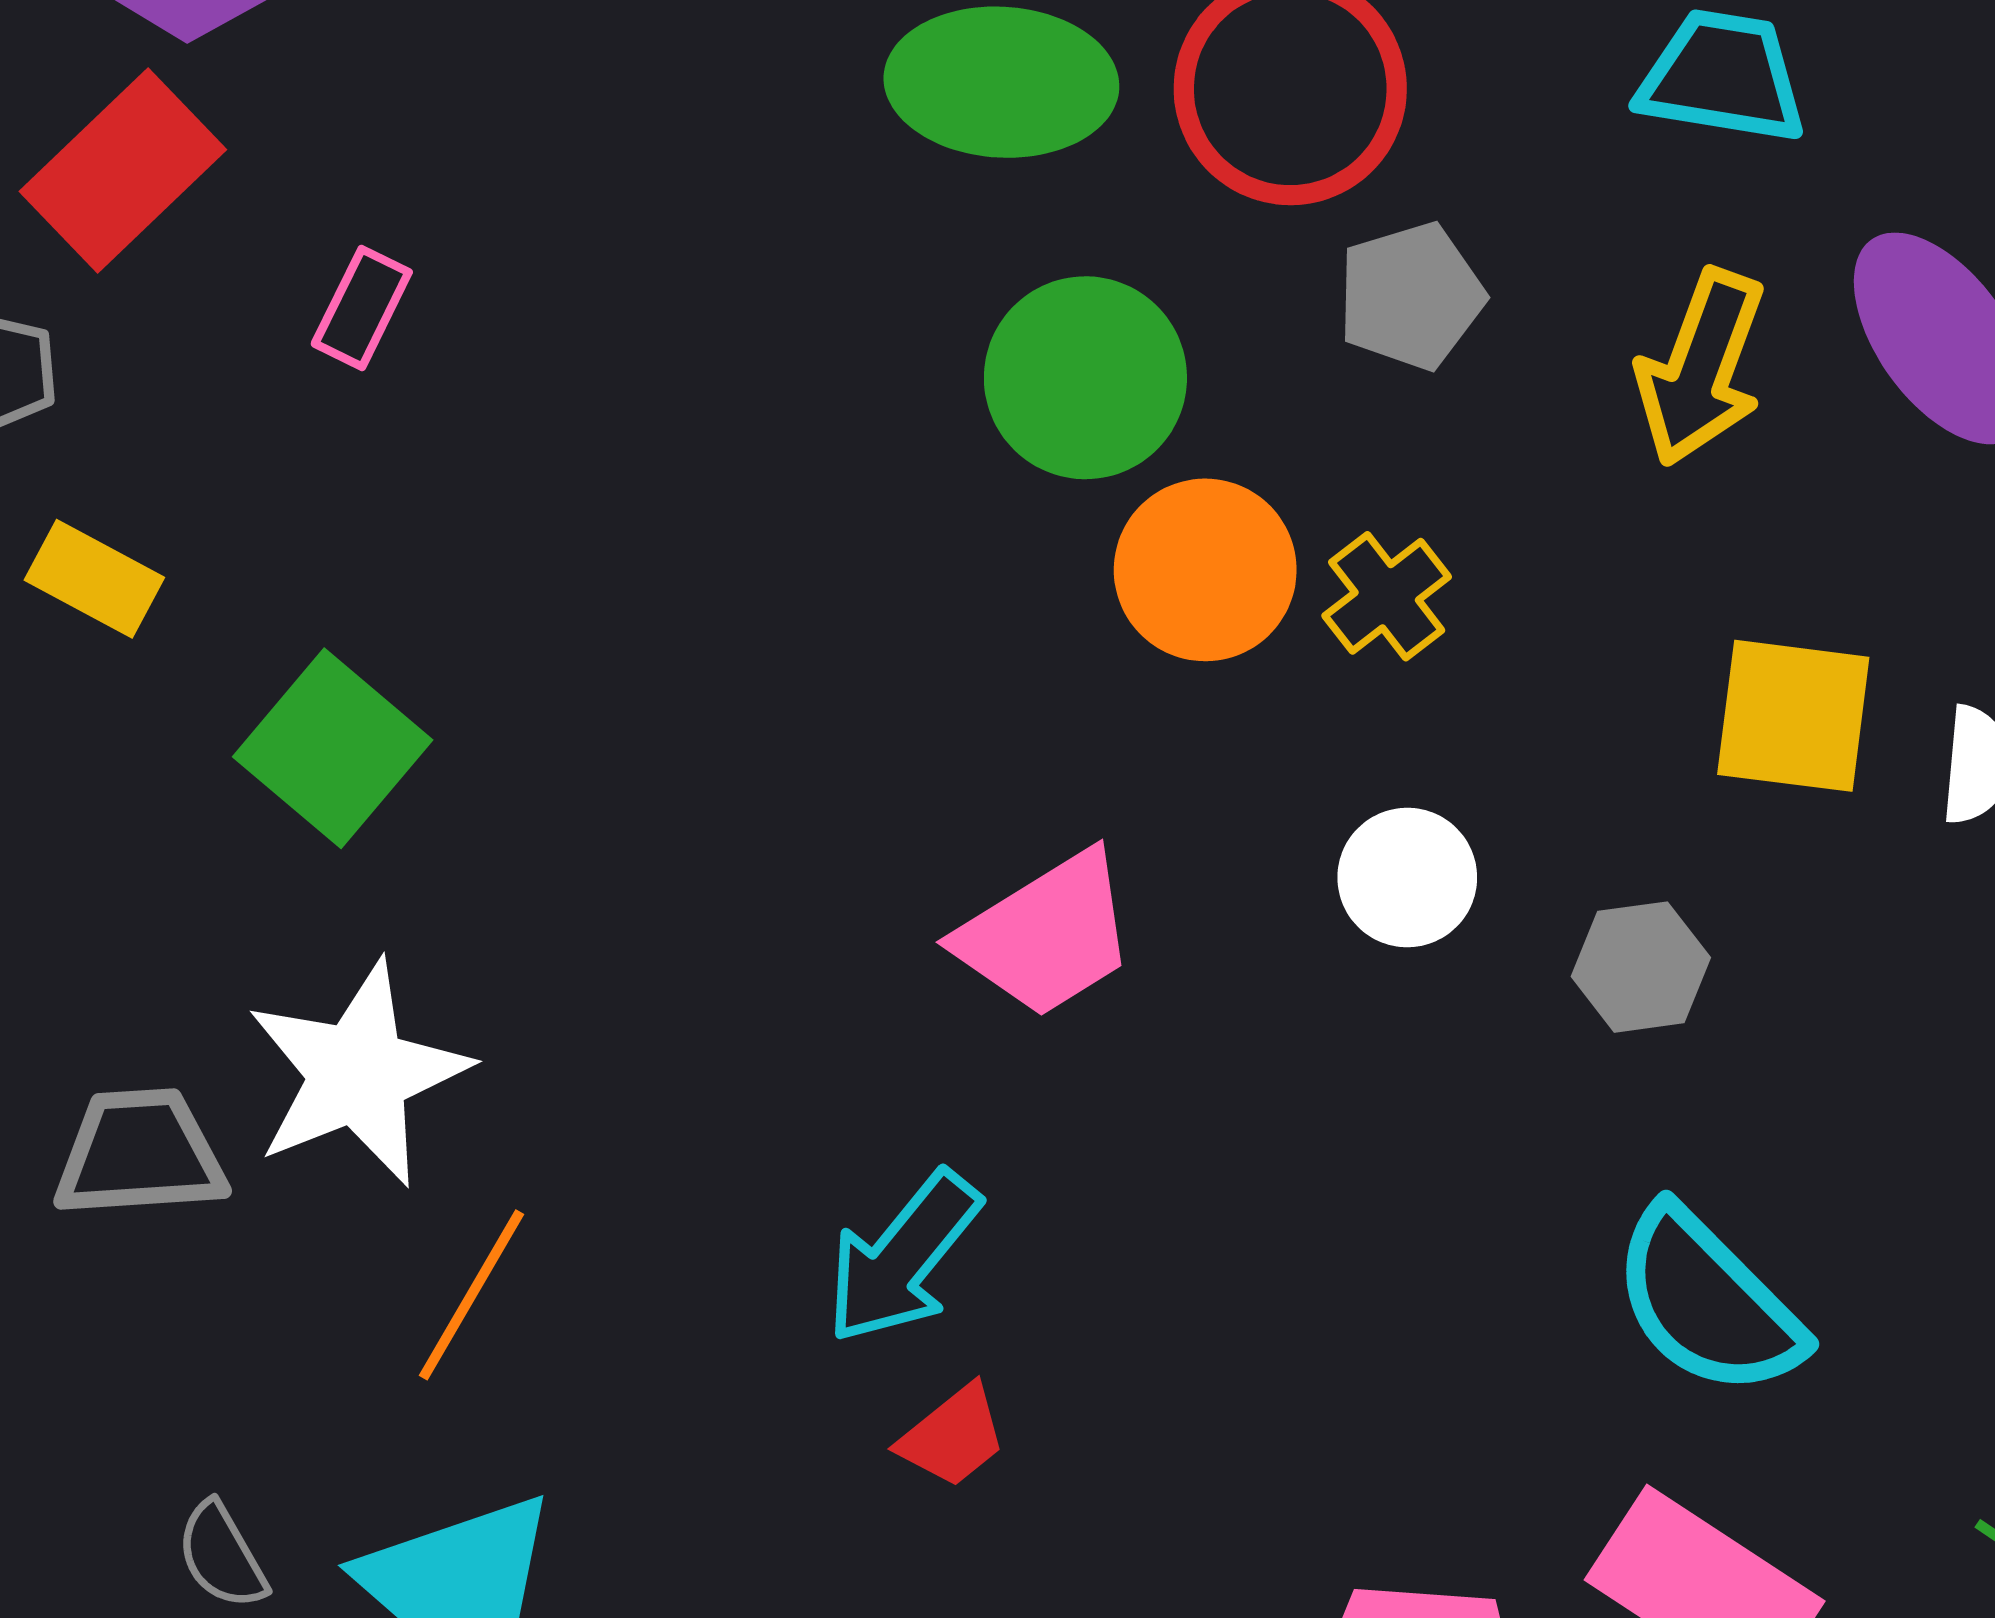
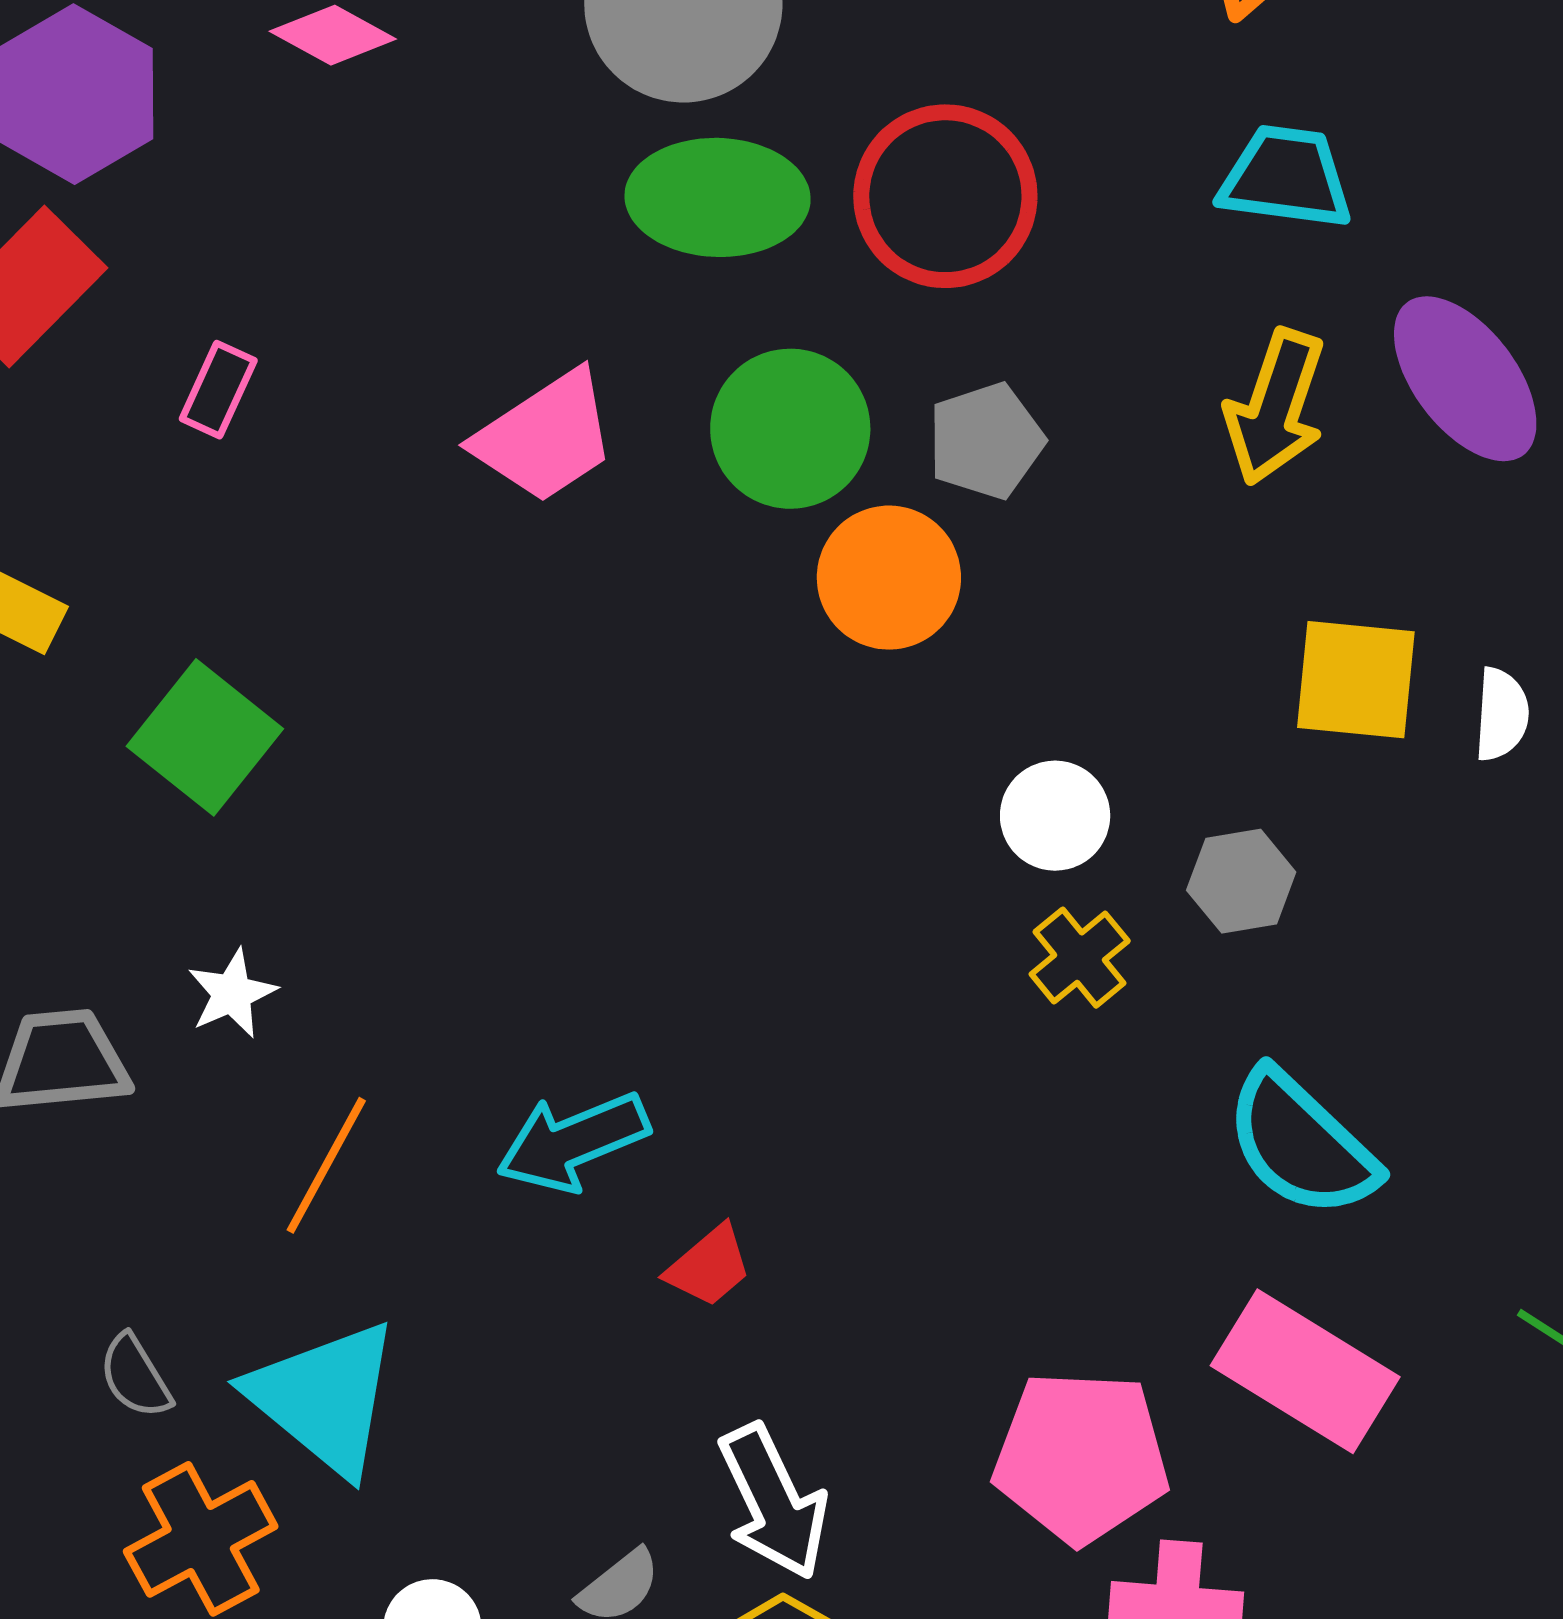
gray pentagon: (1411, 296) -> (986, 441), moved
yellow cross: (1387, 596) -> (1080, 958), moved
pink trapezoid: (1047, 935) -> (545, 437), moved
white star: (358, 1074) -> (232, 993), size x0.5
cyan arrow: (903, 1258) -> (573, 1142), moved, turned 30

